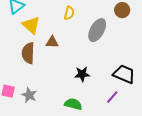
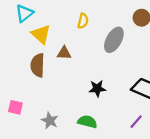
gray star: (29, 95) -> (50, 121), moved
purple line: (112, 97) -> (136, 122), moved

